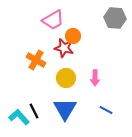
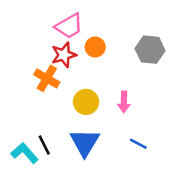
gray hexagon: (115, 18) -> (150, 50), moved
red star: (64, 48) -> (64, 55), moved, turned -30

